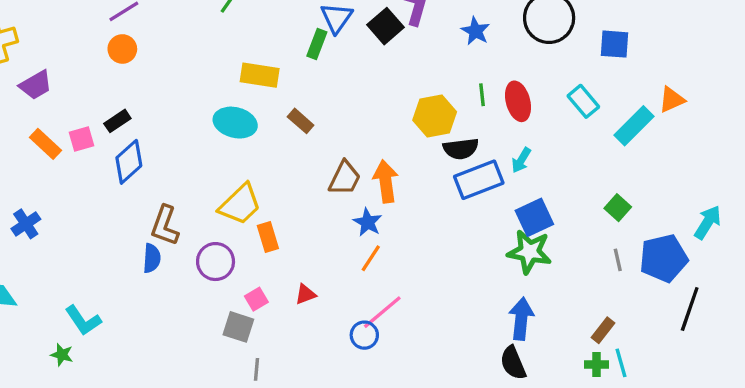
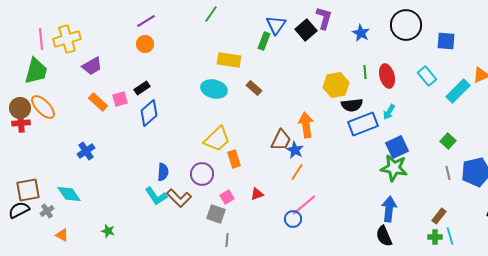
brown trapezoid: (345, 178) -> (281, 140), moved
brown L-shape: (165, 226) -> (179, 198), moved, turned -65
cyan L-shape: (83, 320) -> (156, 196), moved

